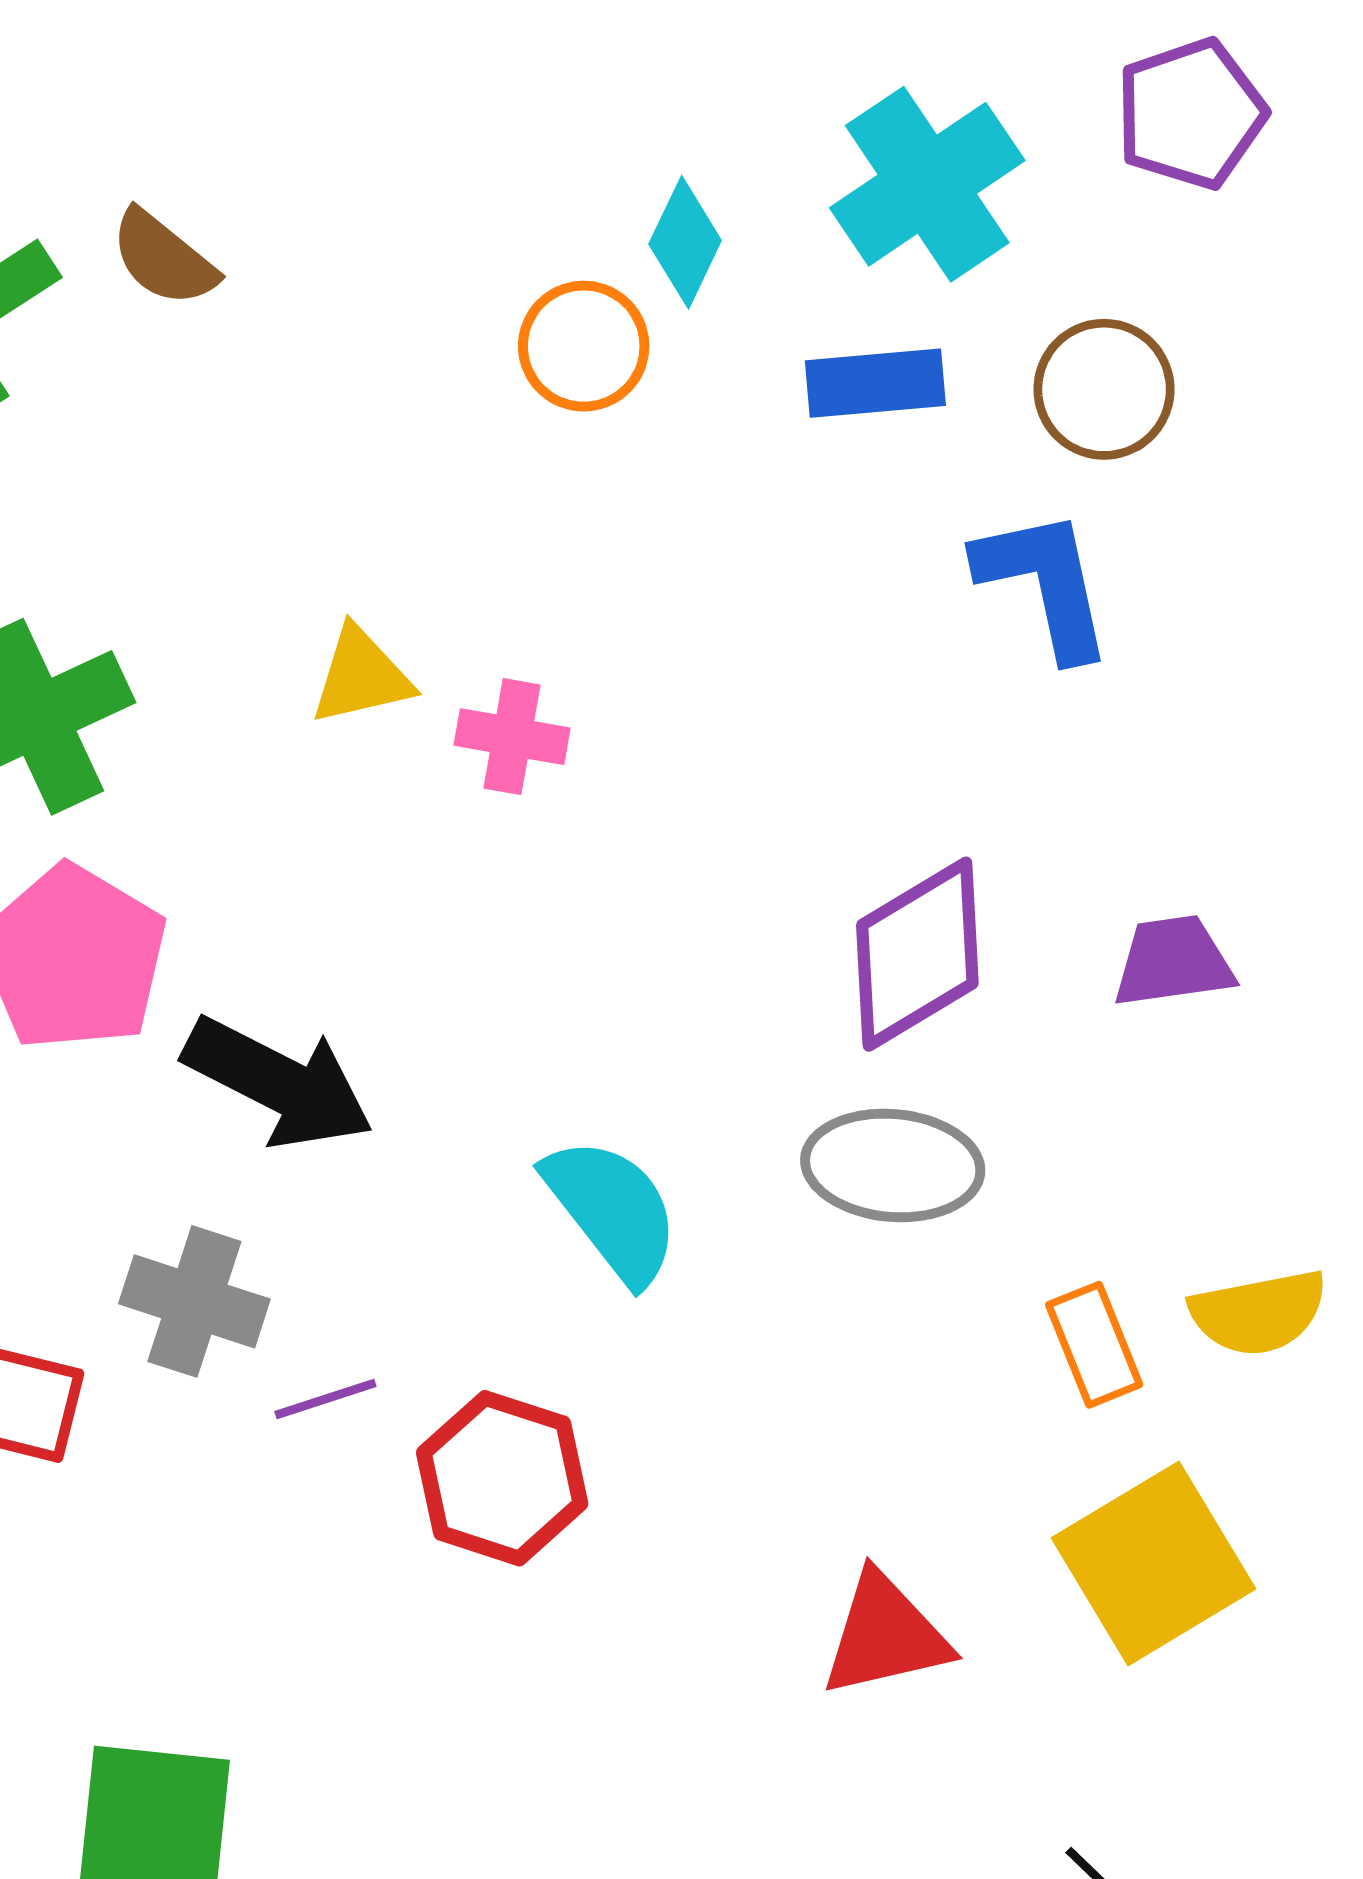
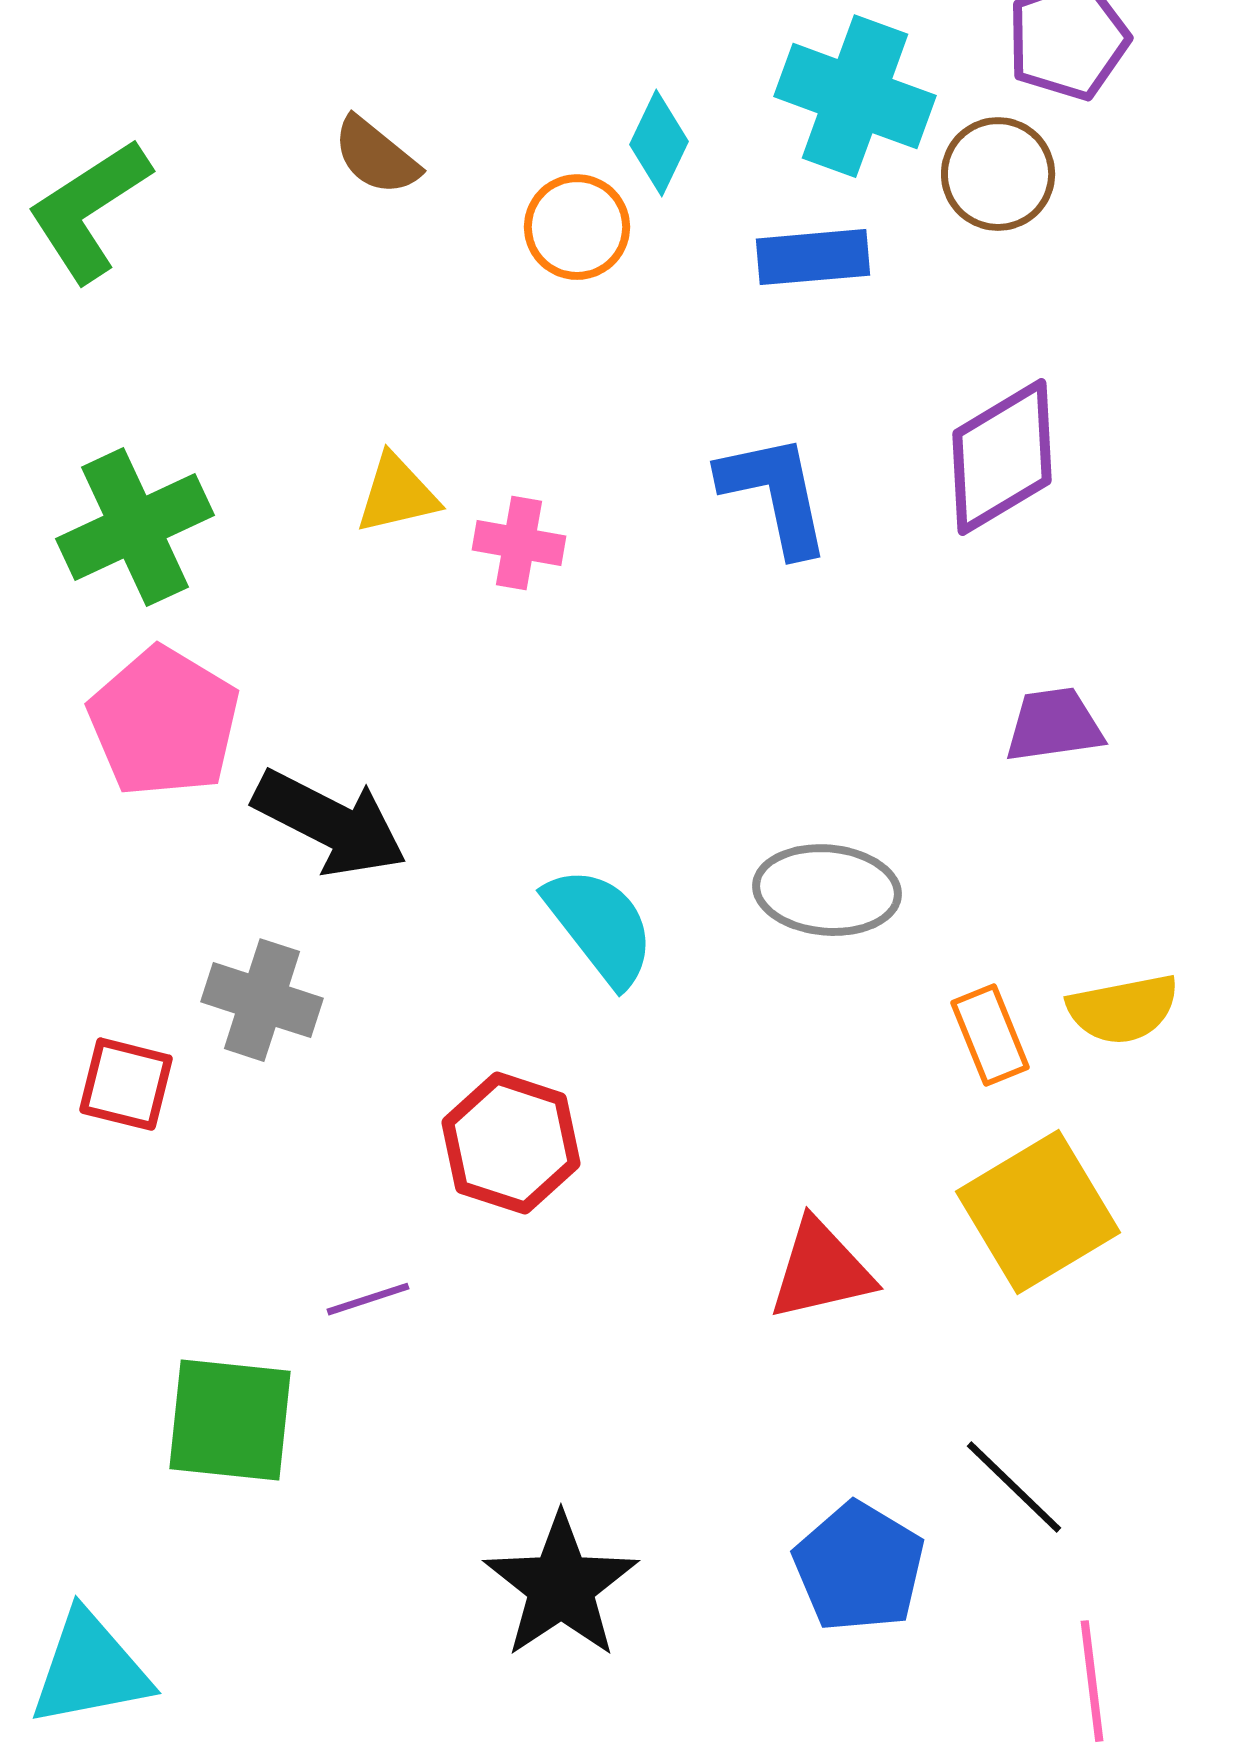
cyan cross: (927, 184) -> (855, 96), turned -36
brown semicircle: (164, 258) -> (376, 156), moved
brown circle: (1104, 389) -> (998, 174), moved
blue L-shape: (1045, 583) -> (775, 494), moved
purple diamond: (917, 954) -> (1002, 457), moved
purple line: (325, 1399) -> (368, 1299), moved

